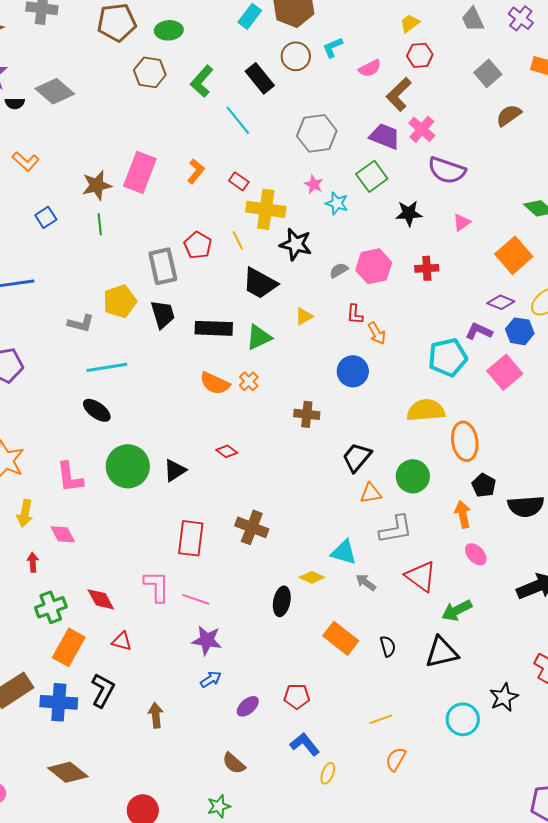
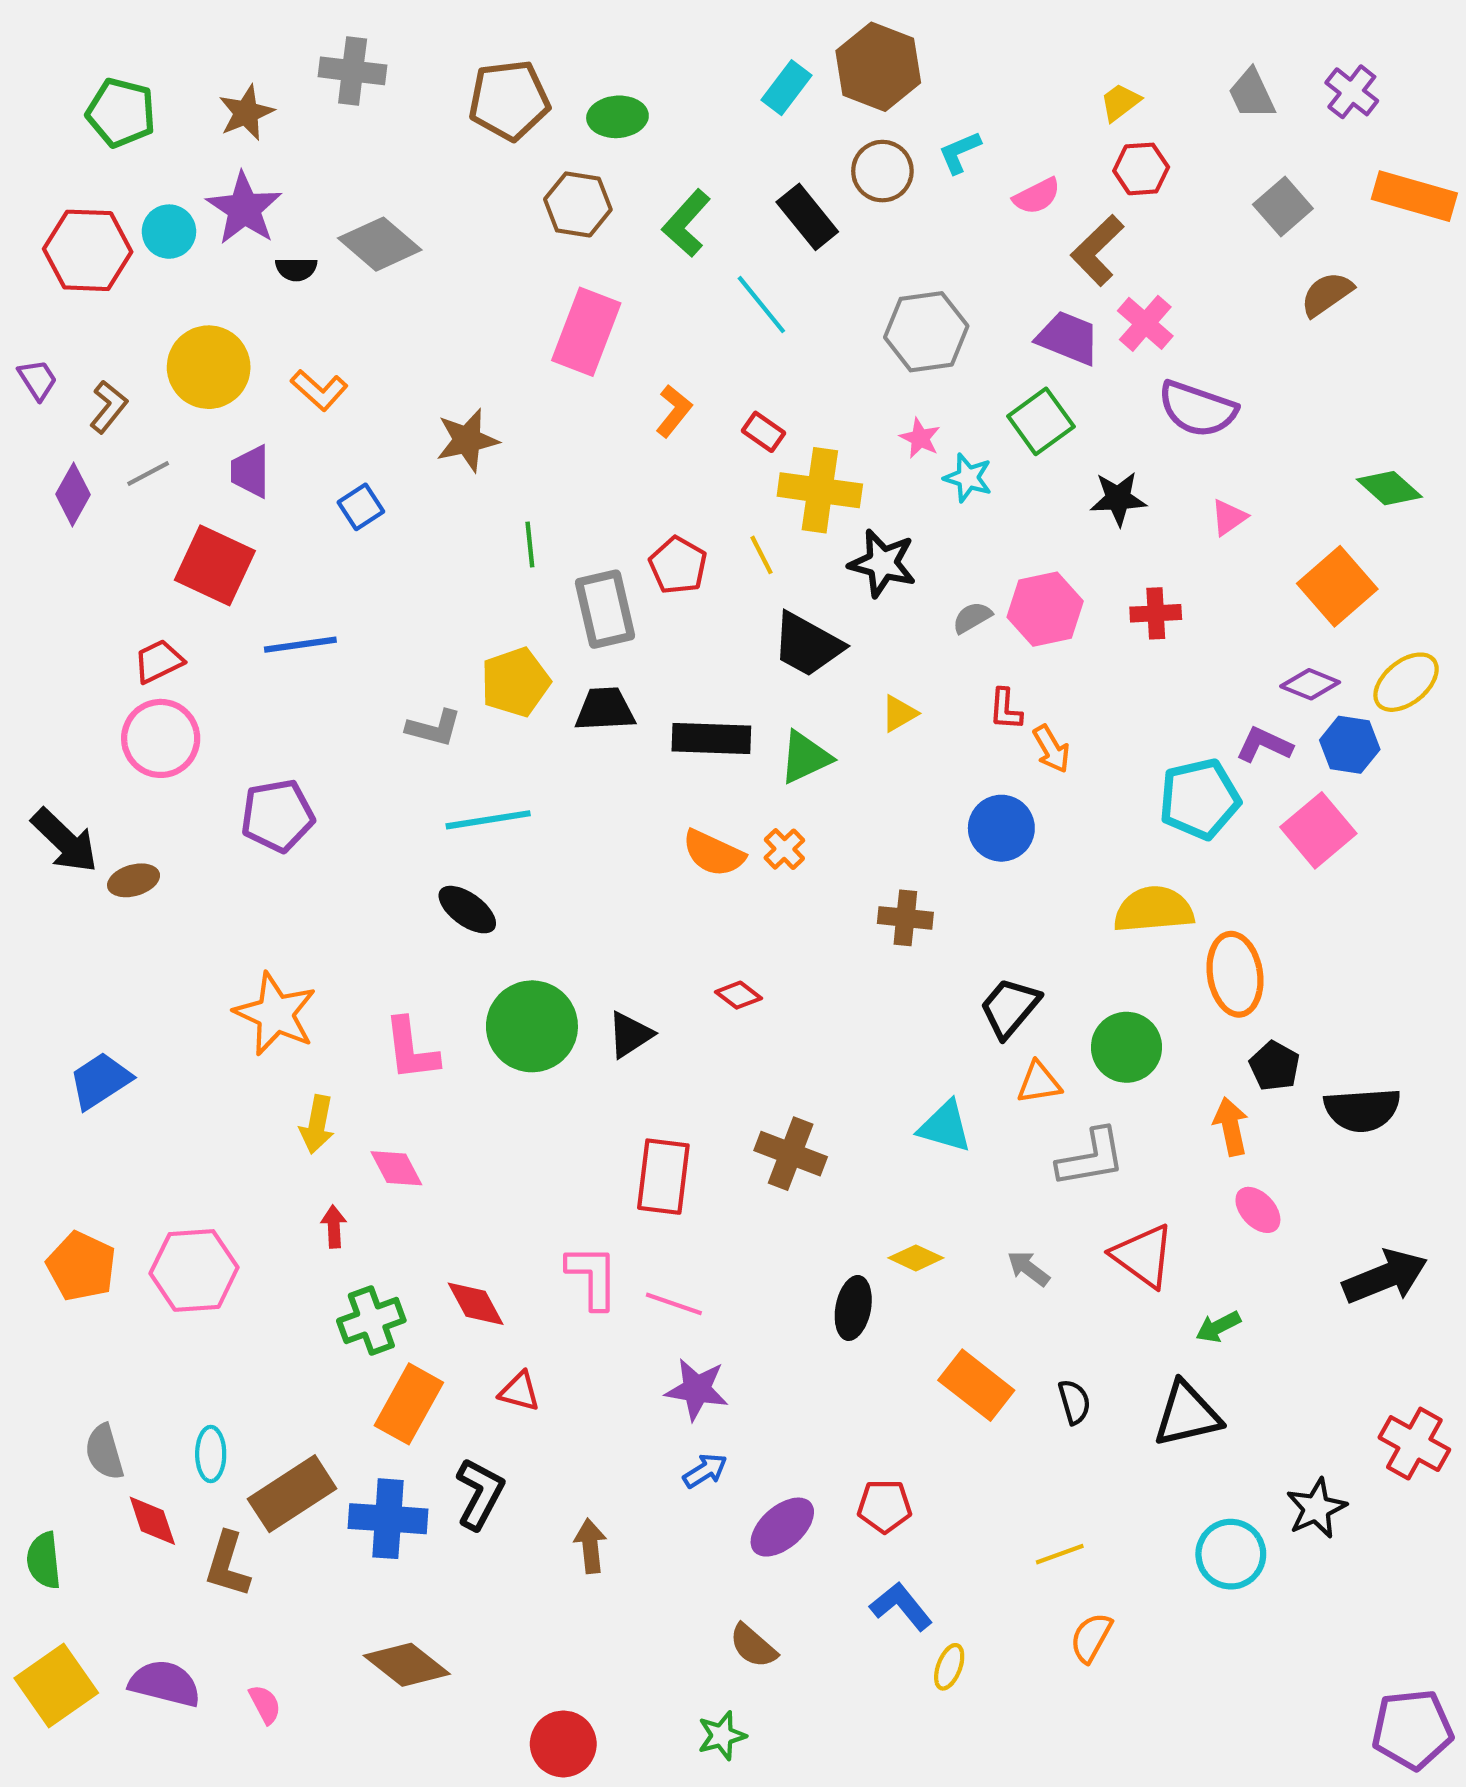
pink rectangle: (140, 172) -> (586, 332), moved
green line: (100, 224) -> (530, 544), moved
black trapezoid: (163, 314) -> (605, 709), turned -76
cyan triangle: (344, 552) -> (945, 1126), moved
green arrow: (457, 610) -> (1218, 1327), size x0.7
purple ellipse: (248, 706) -> (782, 1527), size x1.4

